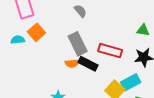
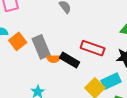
orange square: (36, 32) -> (18, 41), moved
gray rectangle: (78, 44) -> (41, 47), moved

